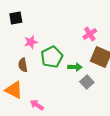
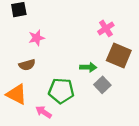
green pentagon: (52, 57) -> (61, 91), moved, turned 30
brown semicircle: (23, 65) -> (27, 65), turned -96

